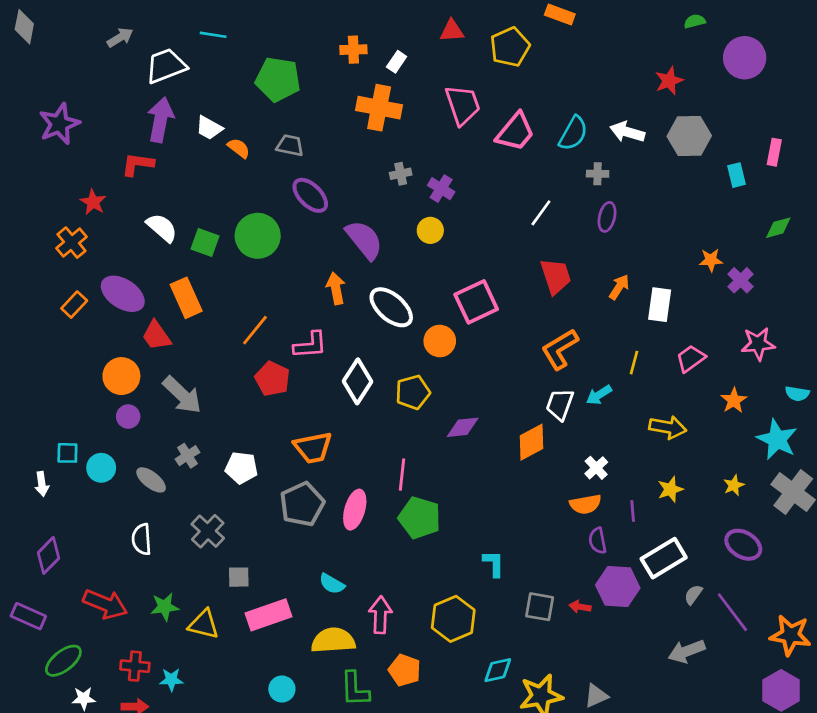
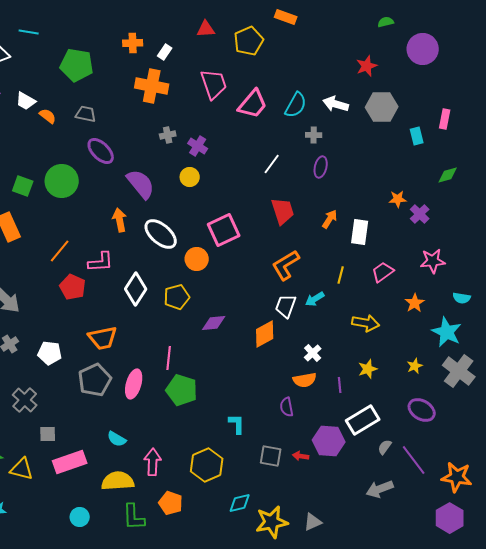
purple semicircle: (598, 541) -> (287, 407), moved

